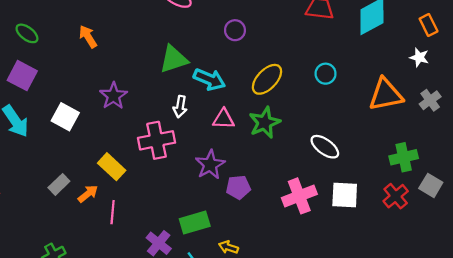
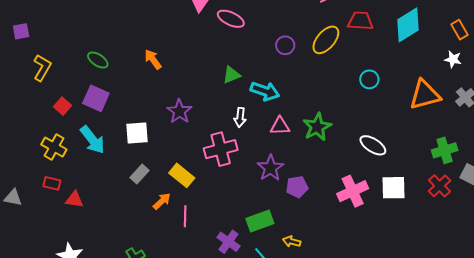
green triangle: (174, 59) -> (231, 75), size x0.7
yellow ellipse: (267, 79) -> (326, 40), moved
white square: (65, 117) -> (137, 133), turned -30
gray rectangle: (59, 184) -> (139, 174), moved

